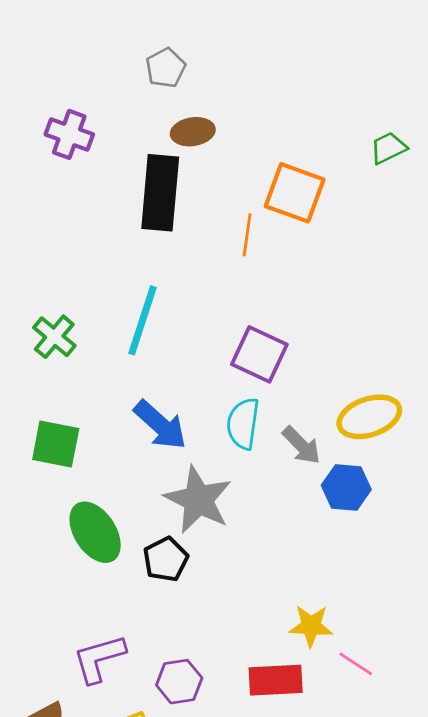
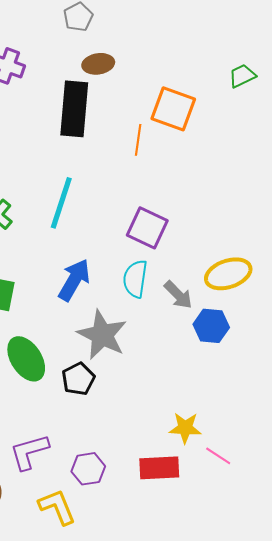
blue arrow: (160, 425) -> (74, 280), turned -102

